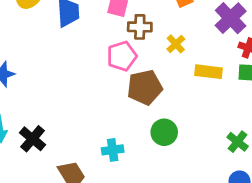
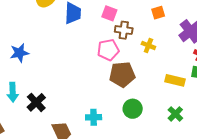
yellow cross: (176, 44) -> (148, 45), turned -32
yellow rectangle: (208, 72) -> (175, 80), moved
green cross: (238, 142) -> (175, 114), moved

